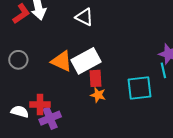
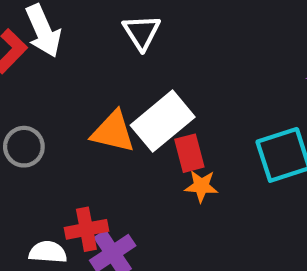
white triangle: (84, 17) -> (142, 32), turned 42

